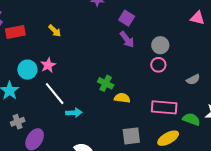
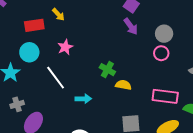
red rectangle: (15, 32) -> (34, 25), moved
pink star: (48, 65) -> (65, 47), moved
cyan arrow: (74, 113) -> (83, 99), moved

